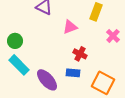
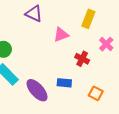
red cross: (80, 54) -> (82, 59), moved
orange square: (103, 83) -> (96, 93), size x0.6

